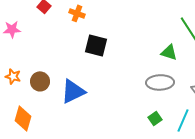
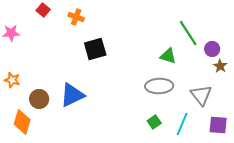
black square: (96, 45) -> (95, 49), turned -30
brown circle: (40, 81) -> (39, 99), moved

